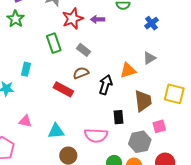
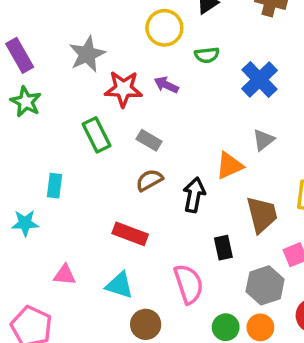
red star: (73, 19) -> (123, 89), turned 30
purple arrow: (98, 19) -> (166, 85), turned 32
blue cross: (151, 23) -> (259, 80), size x1.5
red rectangle: (63, 89) -> (130, 234), moved
cyan triangle: (56, 131) -> (119, 285), turned 30
pink semicircle: (96, 135) -> (189, 284), turned -105

